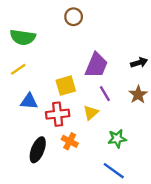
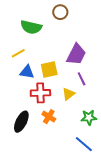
green semicircle: (23, 37) -> (31, 27), moved
yellow line: (18, 69) -> (18, 53), moved
blue triangle: (29, 101) -> (27, 72), moved

